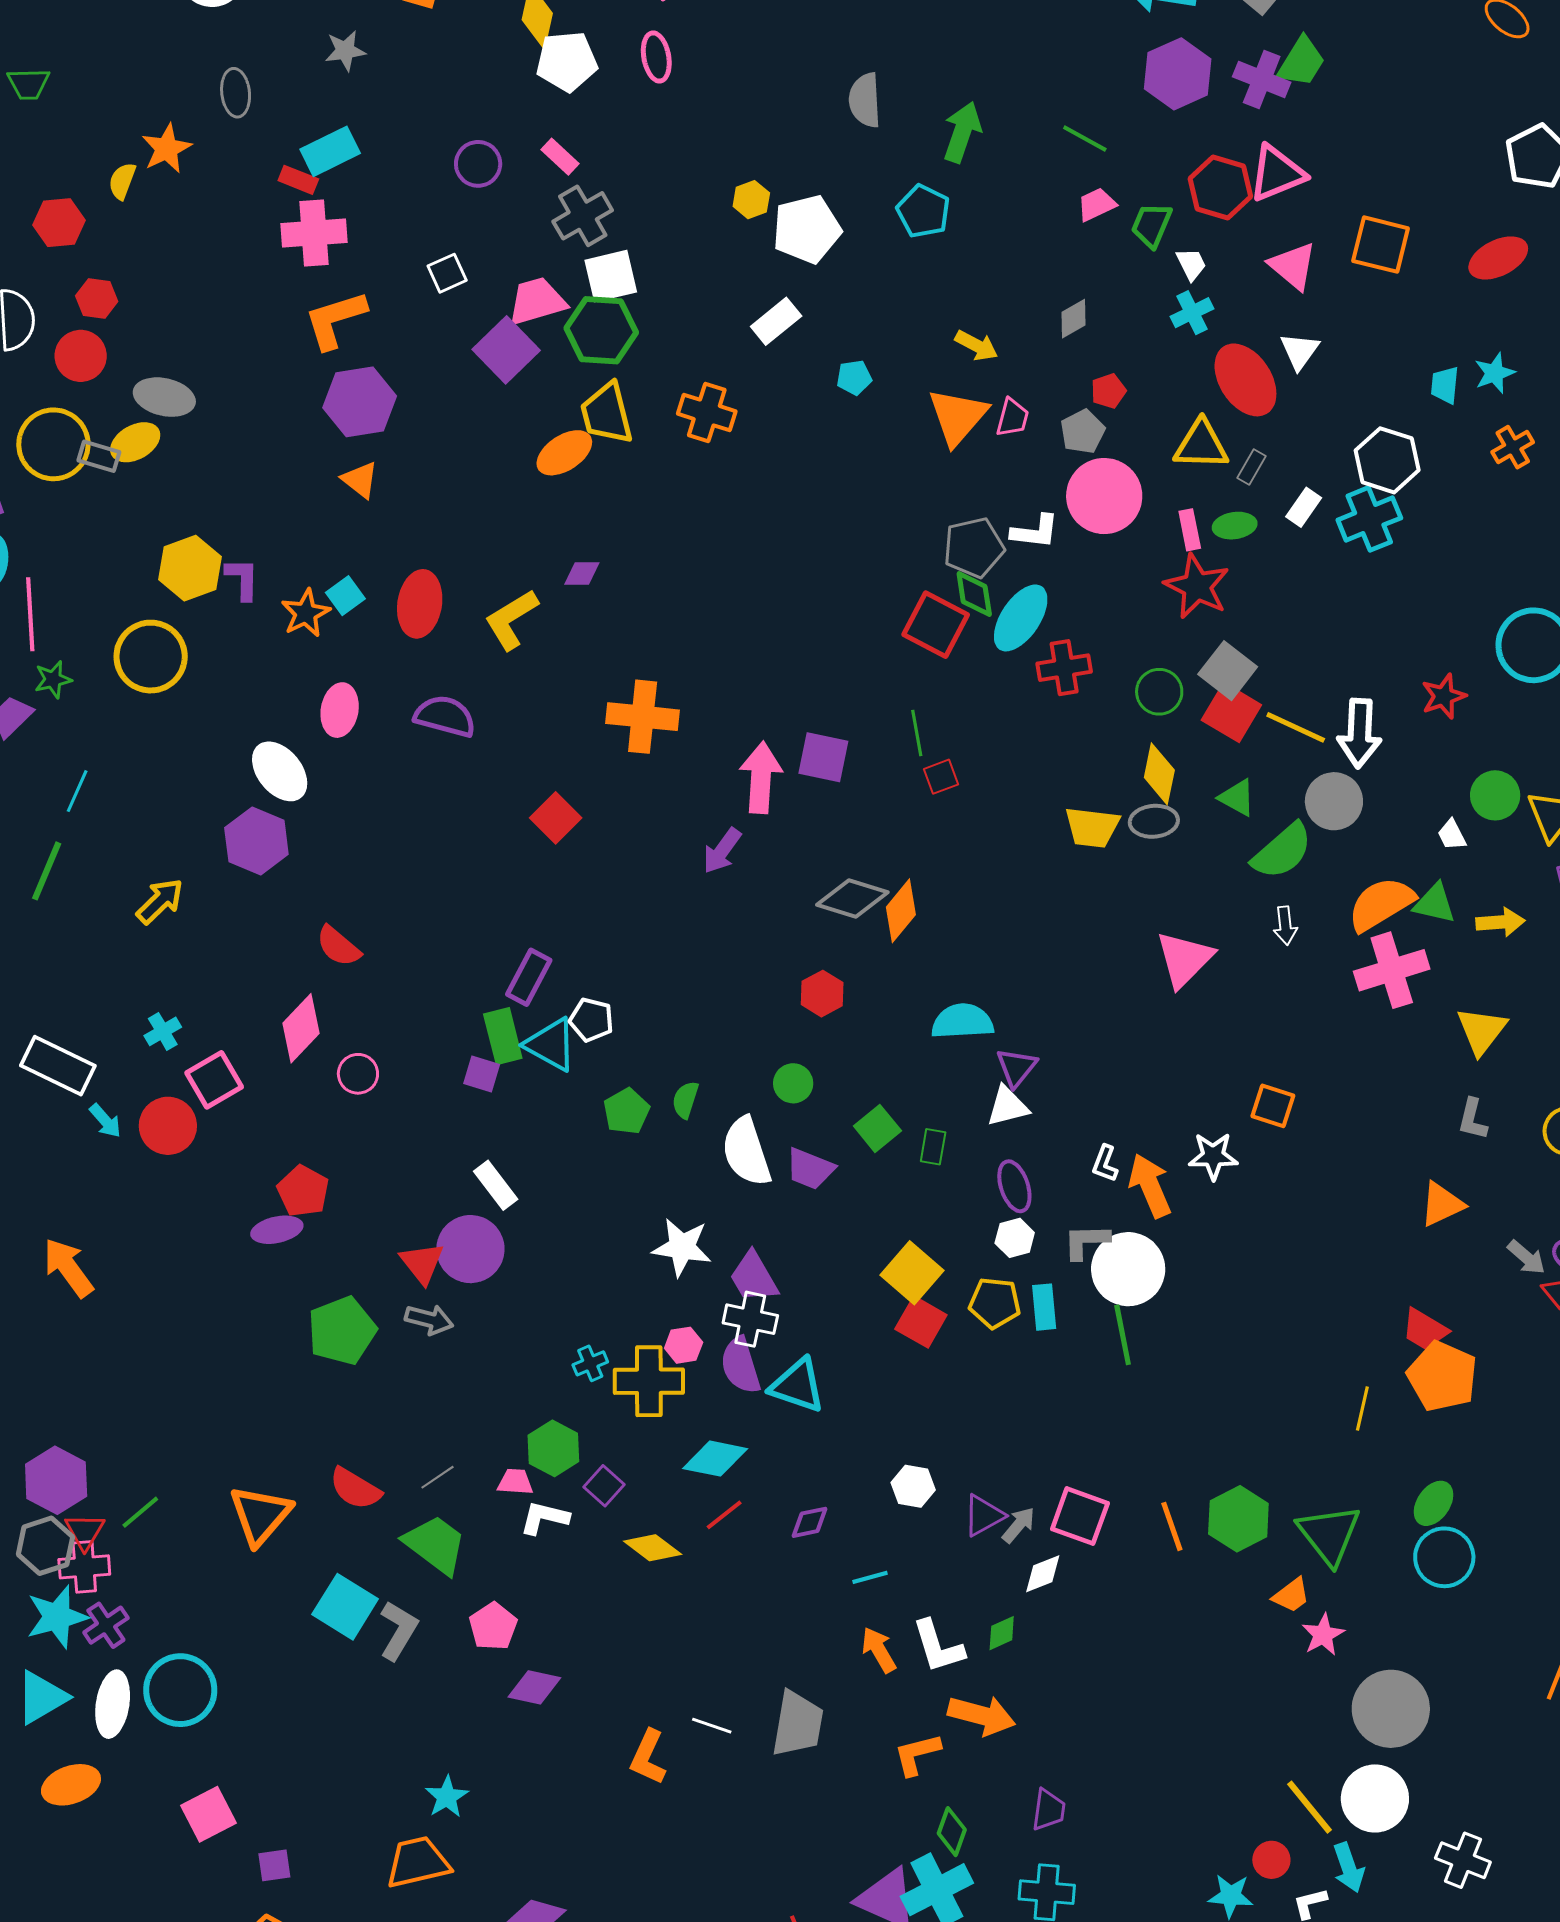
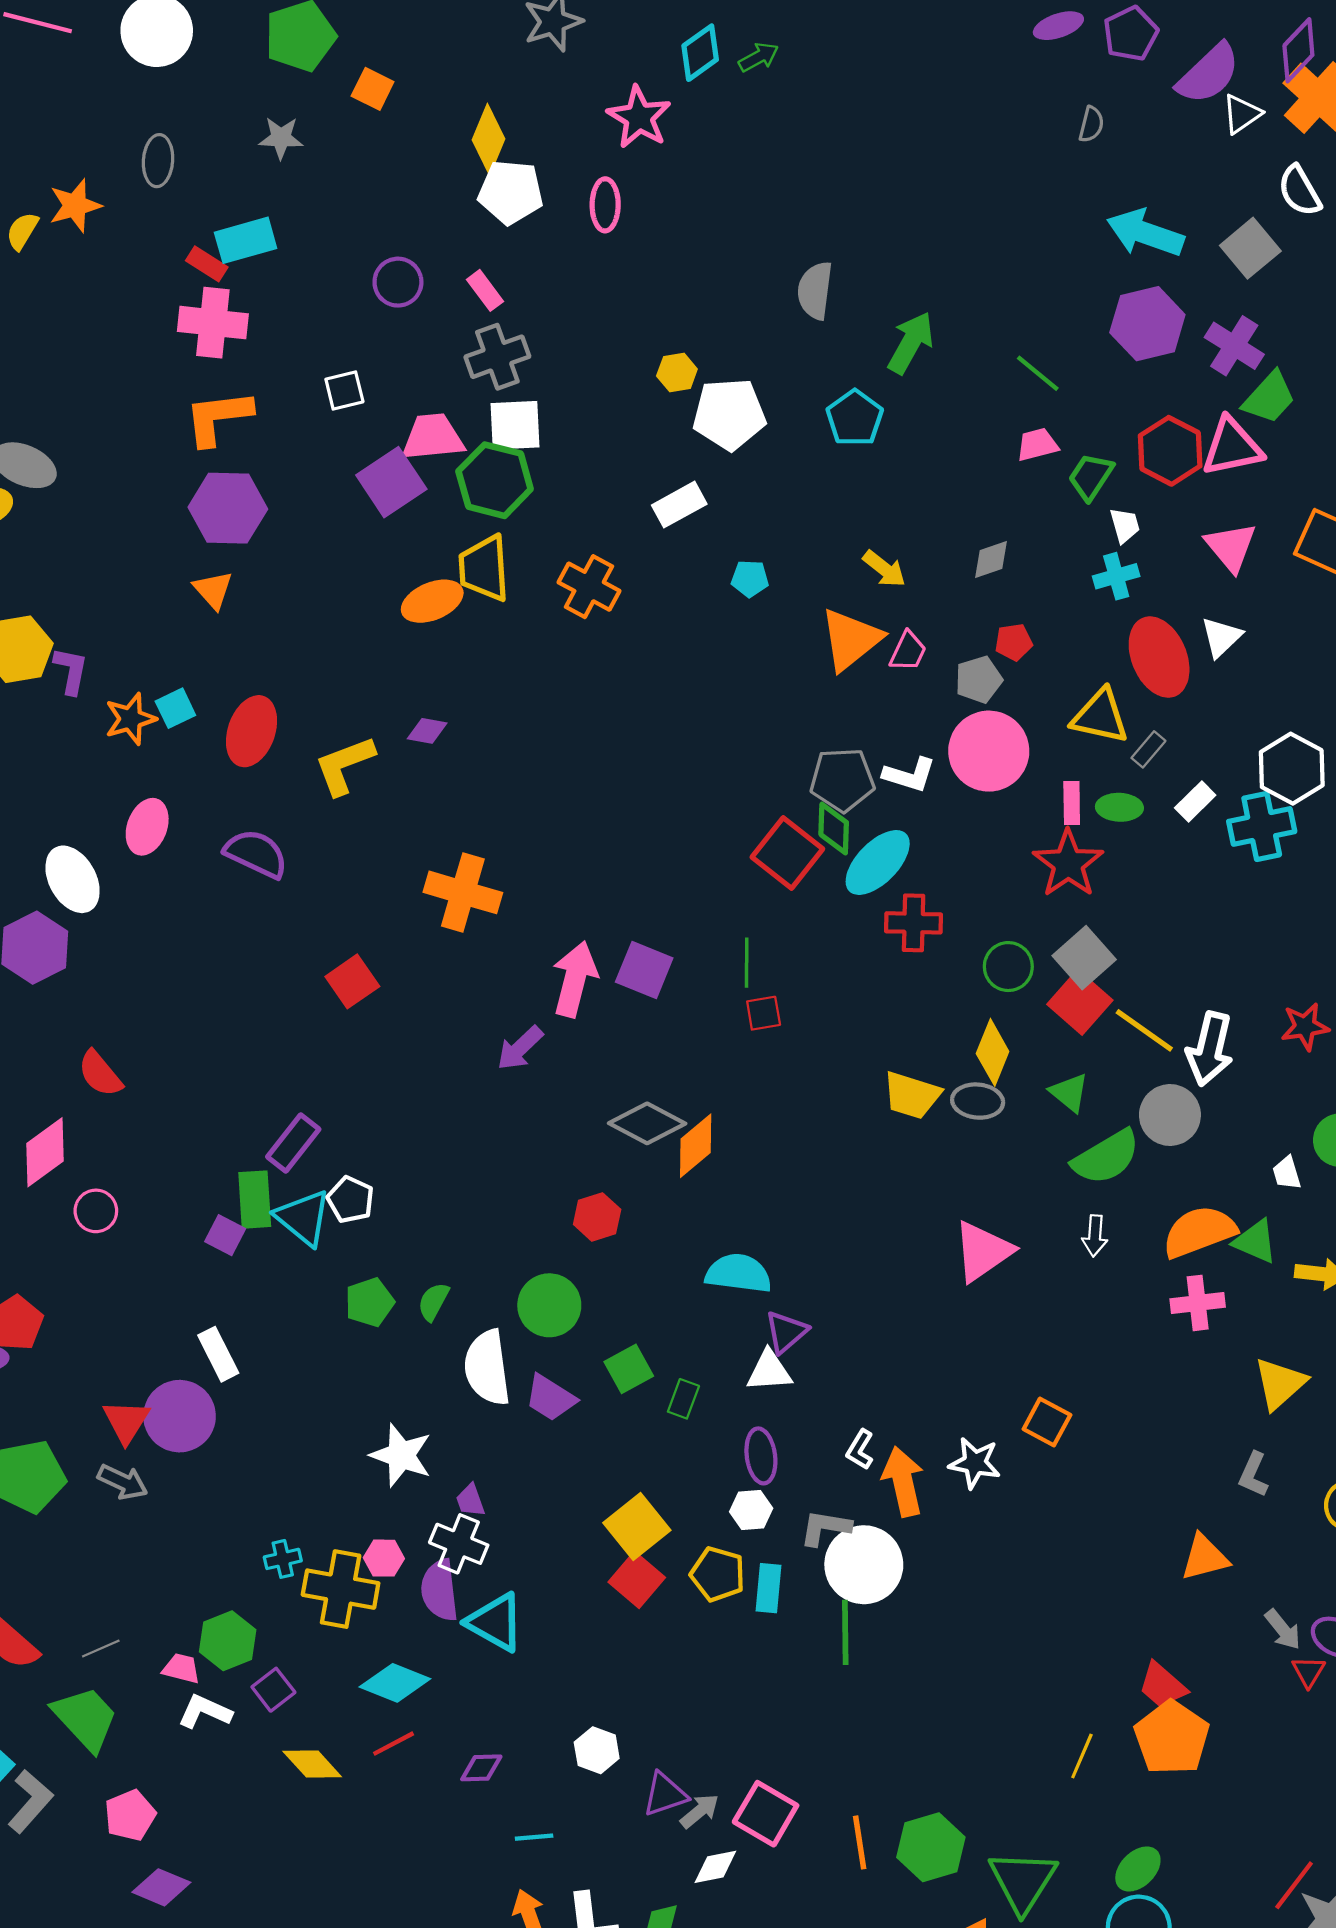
green trapezoid: (1301, 62) -> (1269, 398), moved
pink cross: (1392, 970) -> (1198, 1303), size x0.7
green circle: (793, 1083) -> (549, 1305), size x1.5
purple trapezoid: (754, 1277) -> (470, 1500), size x0.6

